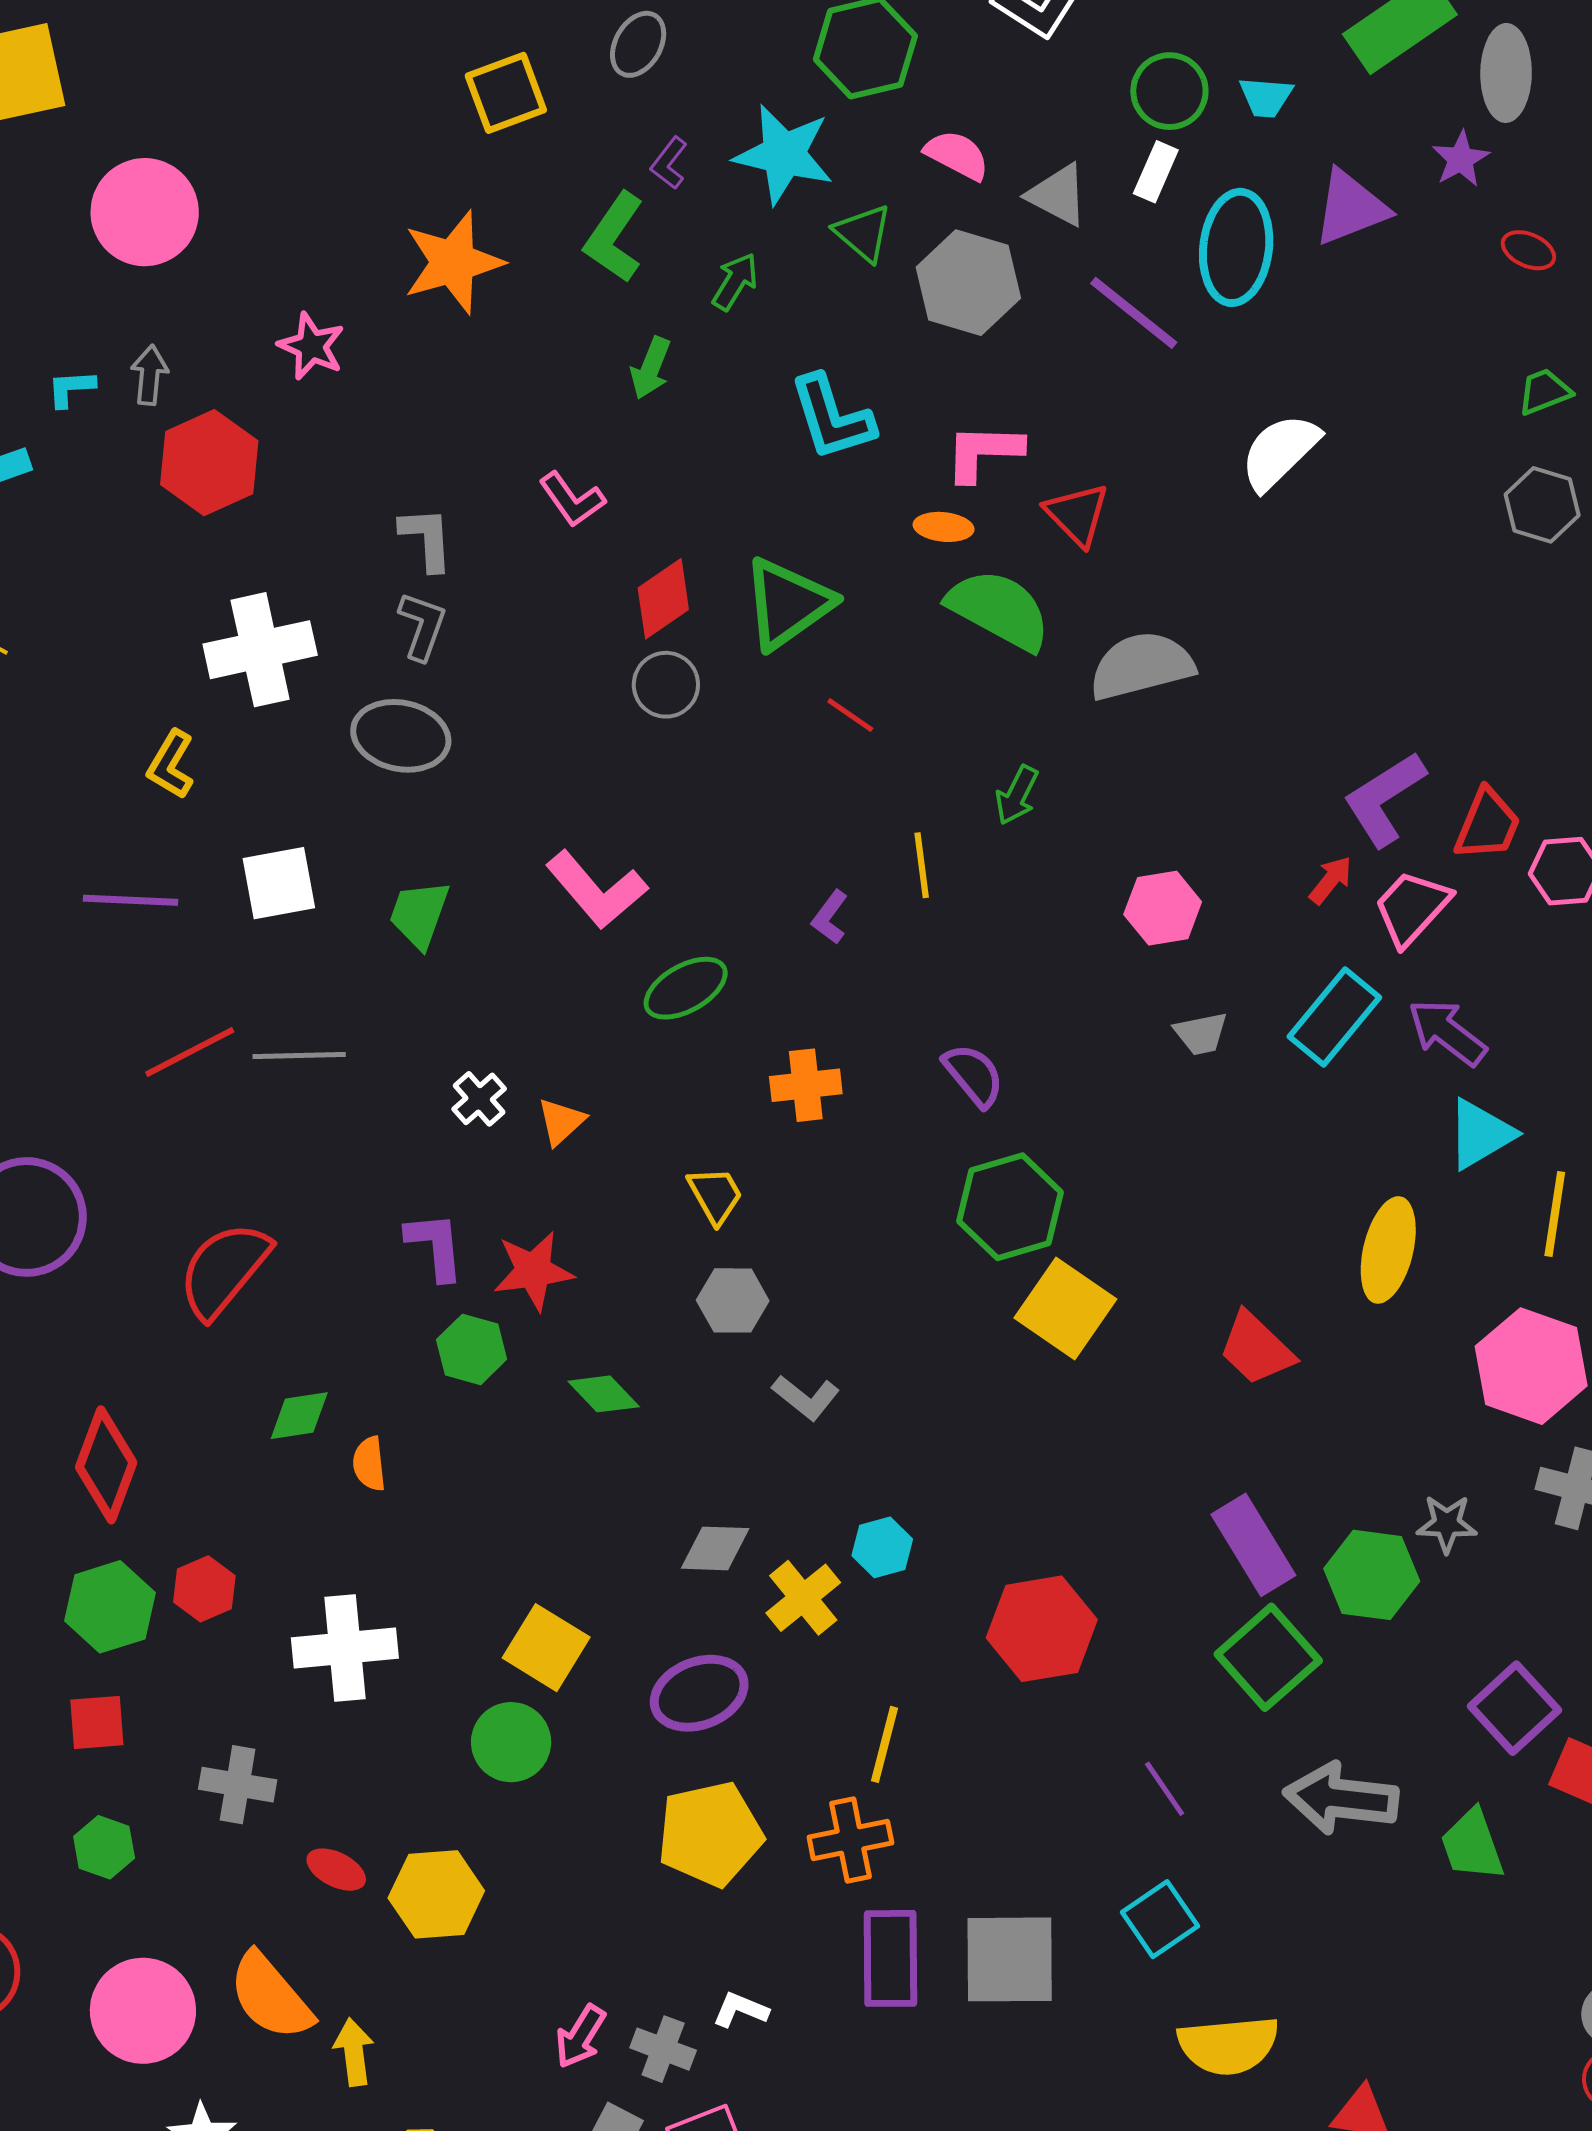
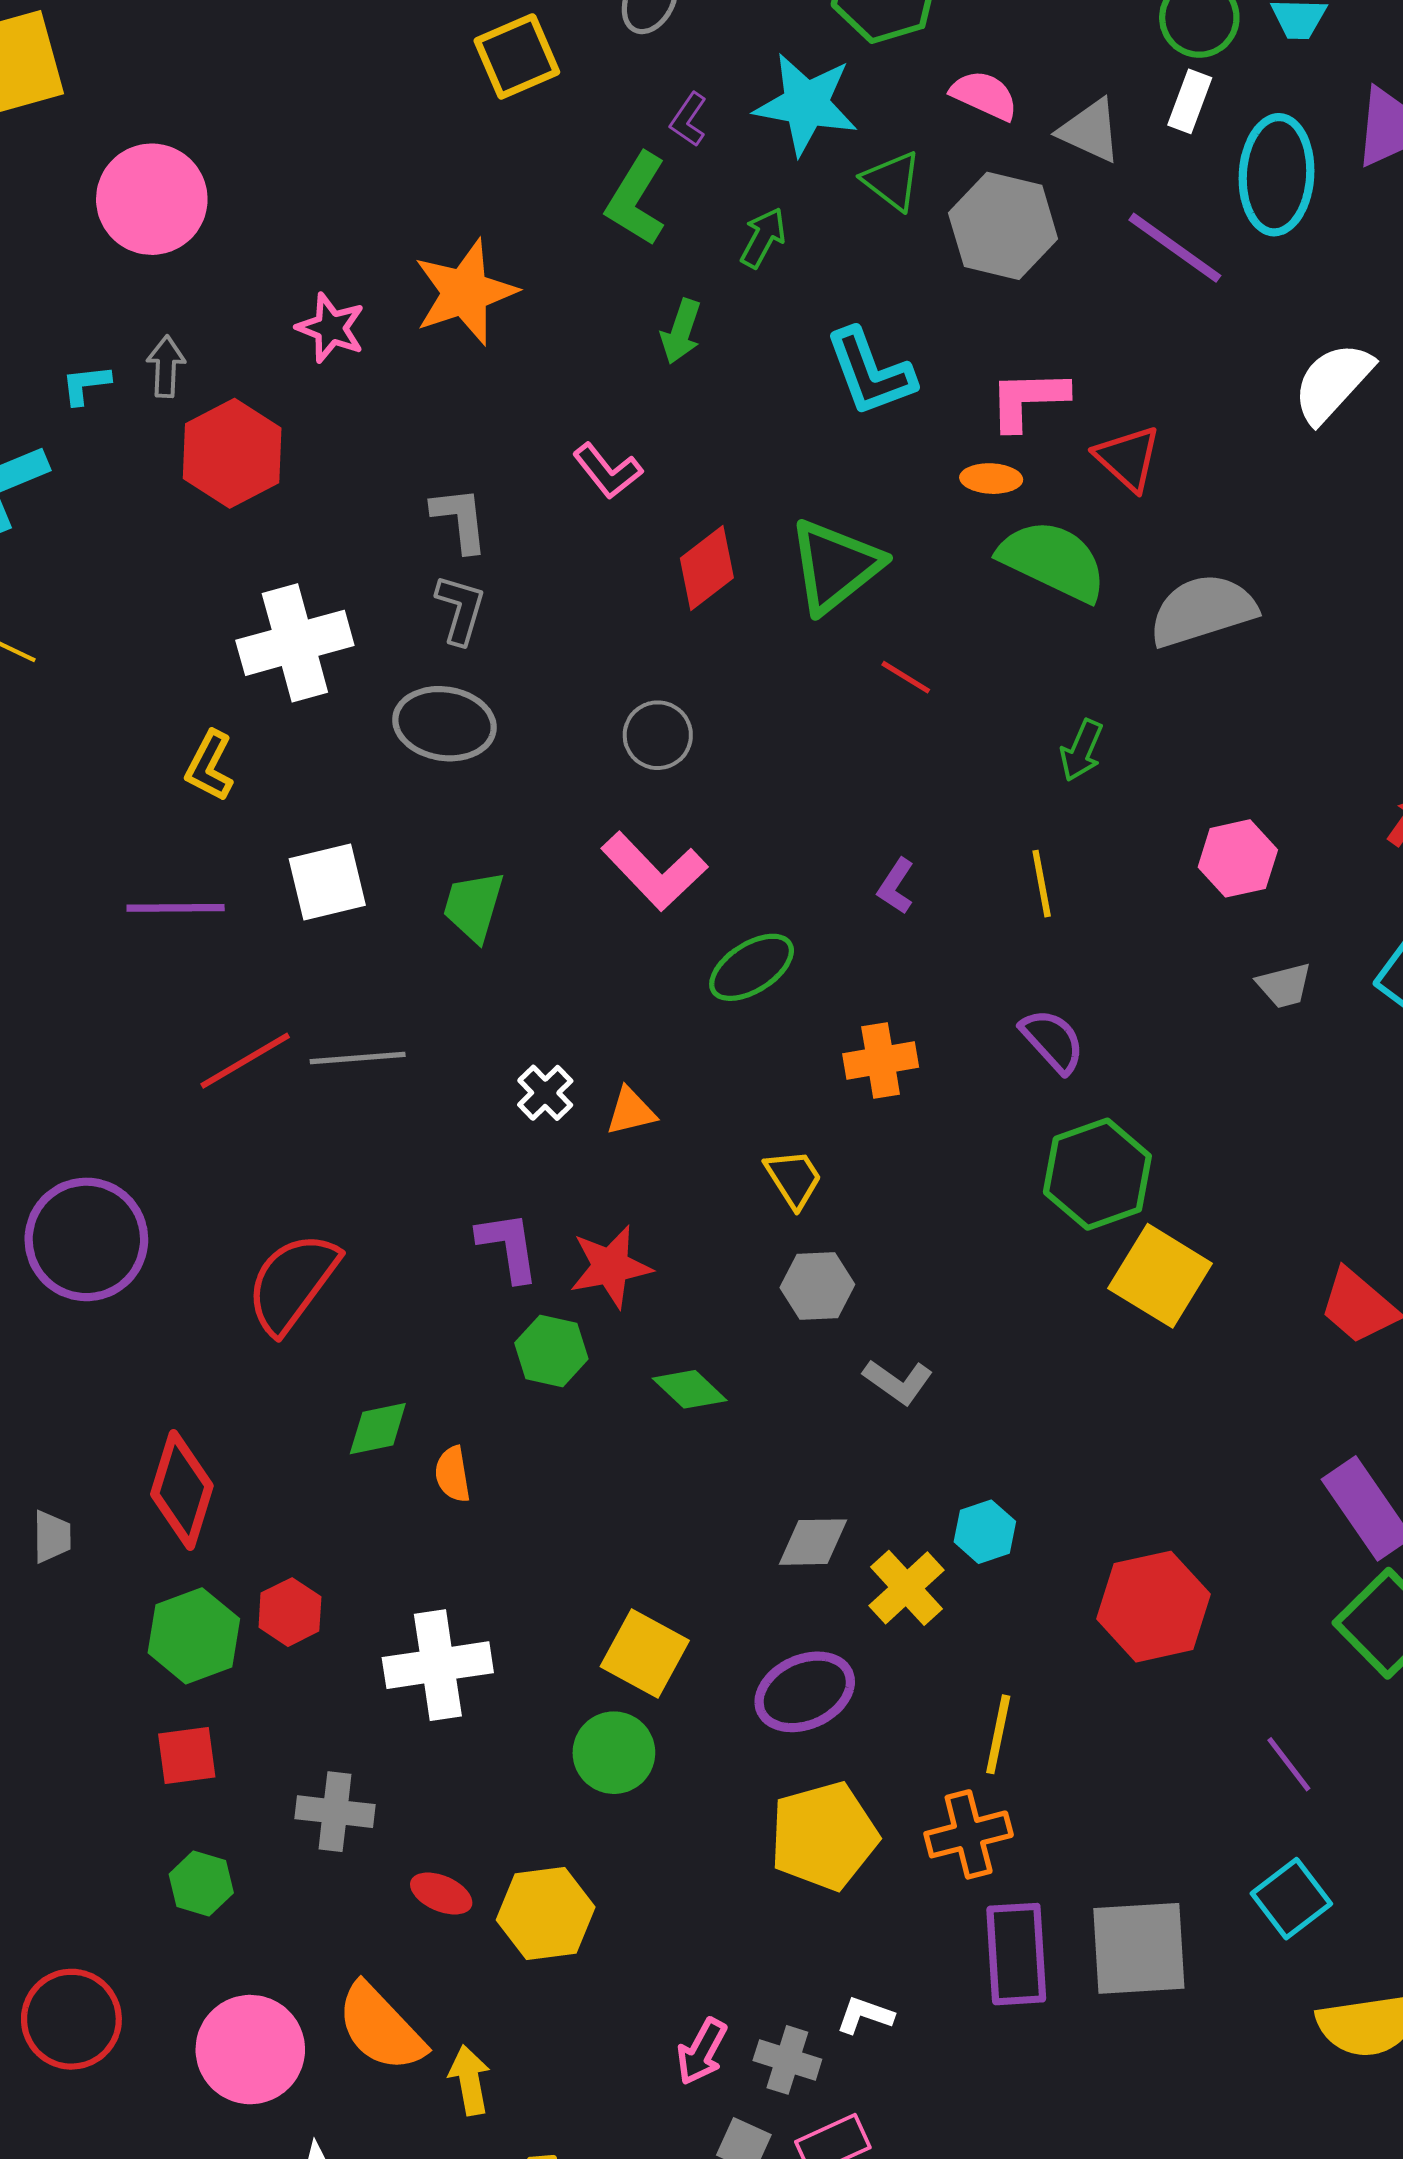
orange star: (453, 262) -> (465, 292), moved
gray circle: (666, 685) -> (658, 735), moved
yellow line: (922, 865) -> (1042, 884), moved
orange triangle: (561, 1121) -> (631, 1111), turned 32

